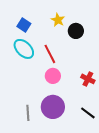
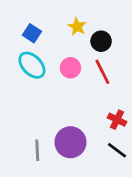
red line: (50, 54) -> (102, 72), moved
pink circle: (53, 76) -> (70, 68), moved
red cross: (88, 79) -> (117, 120), moved

